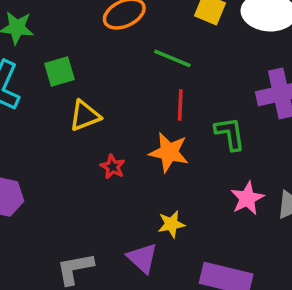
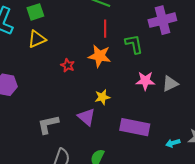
yellow triangle: (85, 116) -> (37, 39), moved
pink star: (247, 198) -> (145, 81), turned 30

